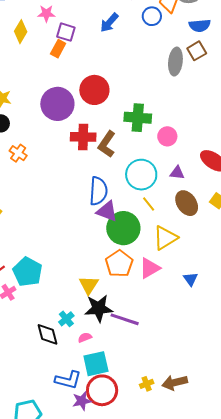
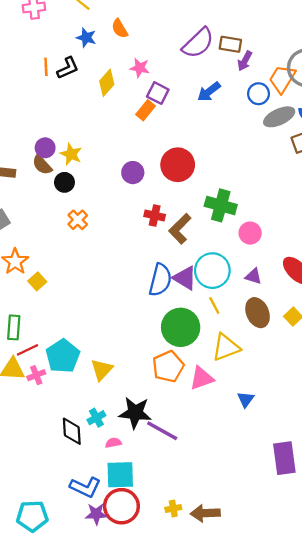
gray ellipse: (175, 62) -> (279, 117), moved, turned 48
purple circle: (57, 104) -> (133, 173), size x0.6
red cross: (83, 137) -> (155, 216), size x0.7
purple triangle: (107, 211) -> (185, 278), moved
yellow triangle: (89, 285) -> (102, 370), moved

